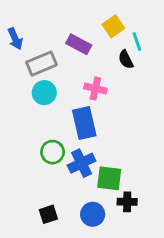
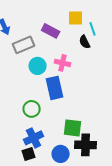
yellow square: (113, 26) -> (76, 18), turned 35
cyan circle: (44, 93) -> (38, 66), moved
blue cross: (82, 163) -> (34, 138), moved
black cross: (127, 202) -> (86, 145), size x1.5

